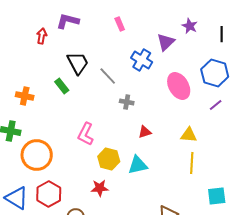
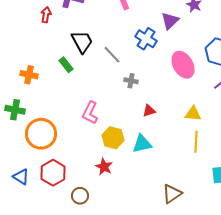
red star: (100, 188) -> (104, 167), turned 30
blue triangle: (17, 198) -> (21, 177), size x0.7

